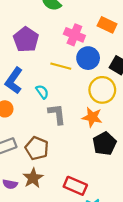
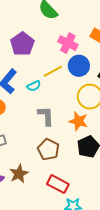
yellow line: (61, 66) -> (53, 71), turned -48
cyan semicircle: (42, 92) -> (34, 86), moved, turned 96
brown pentagon: (37, 148) -> (48, 149), moved

